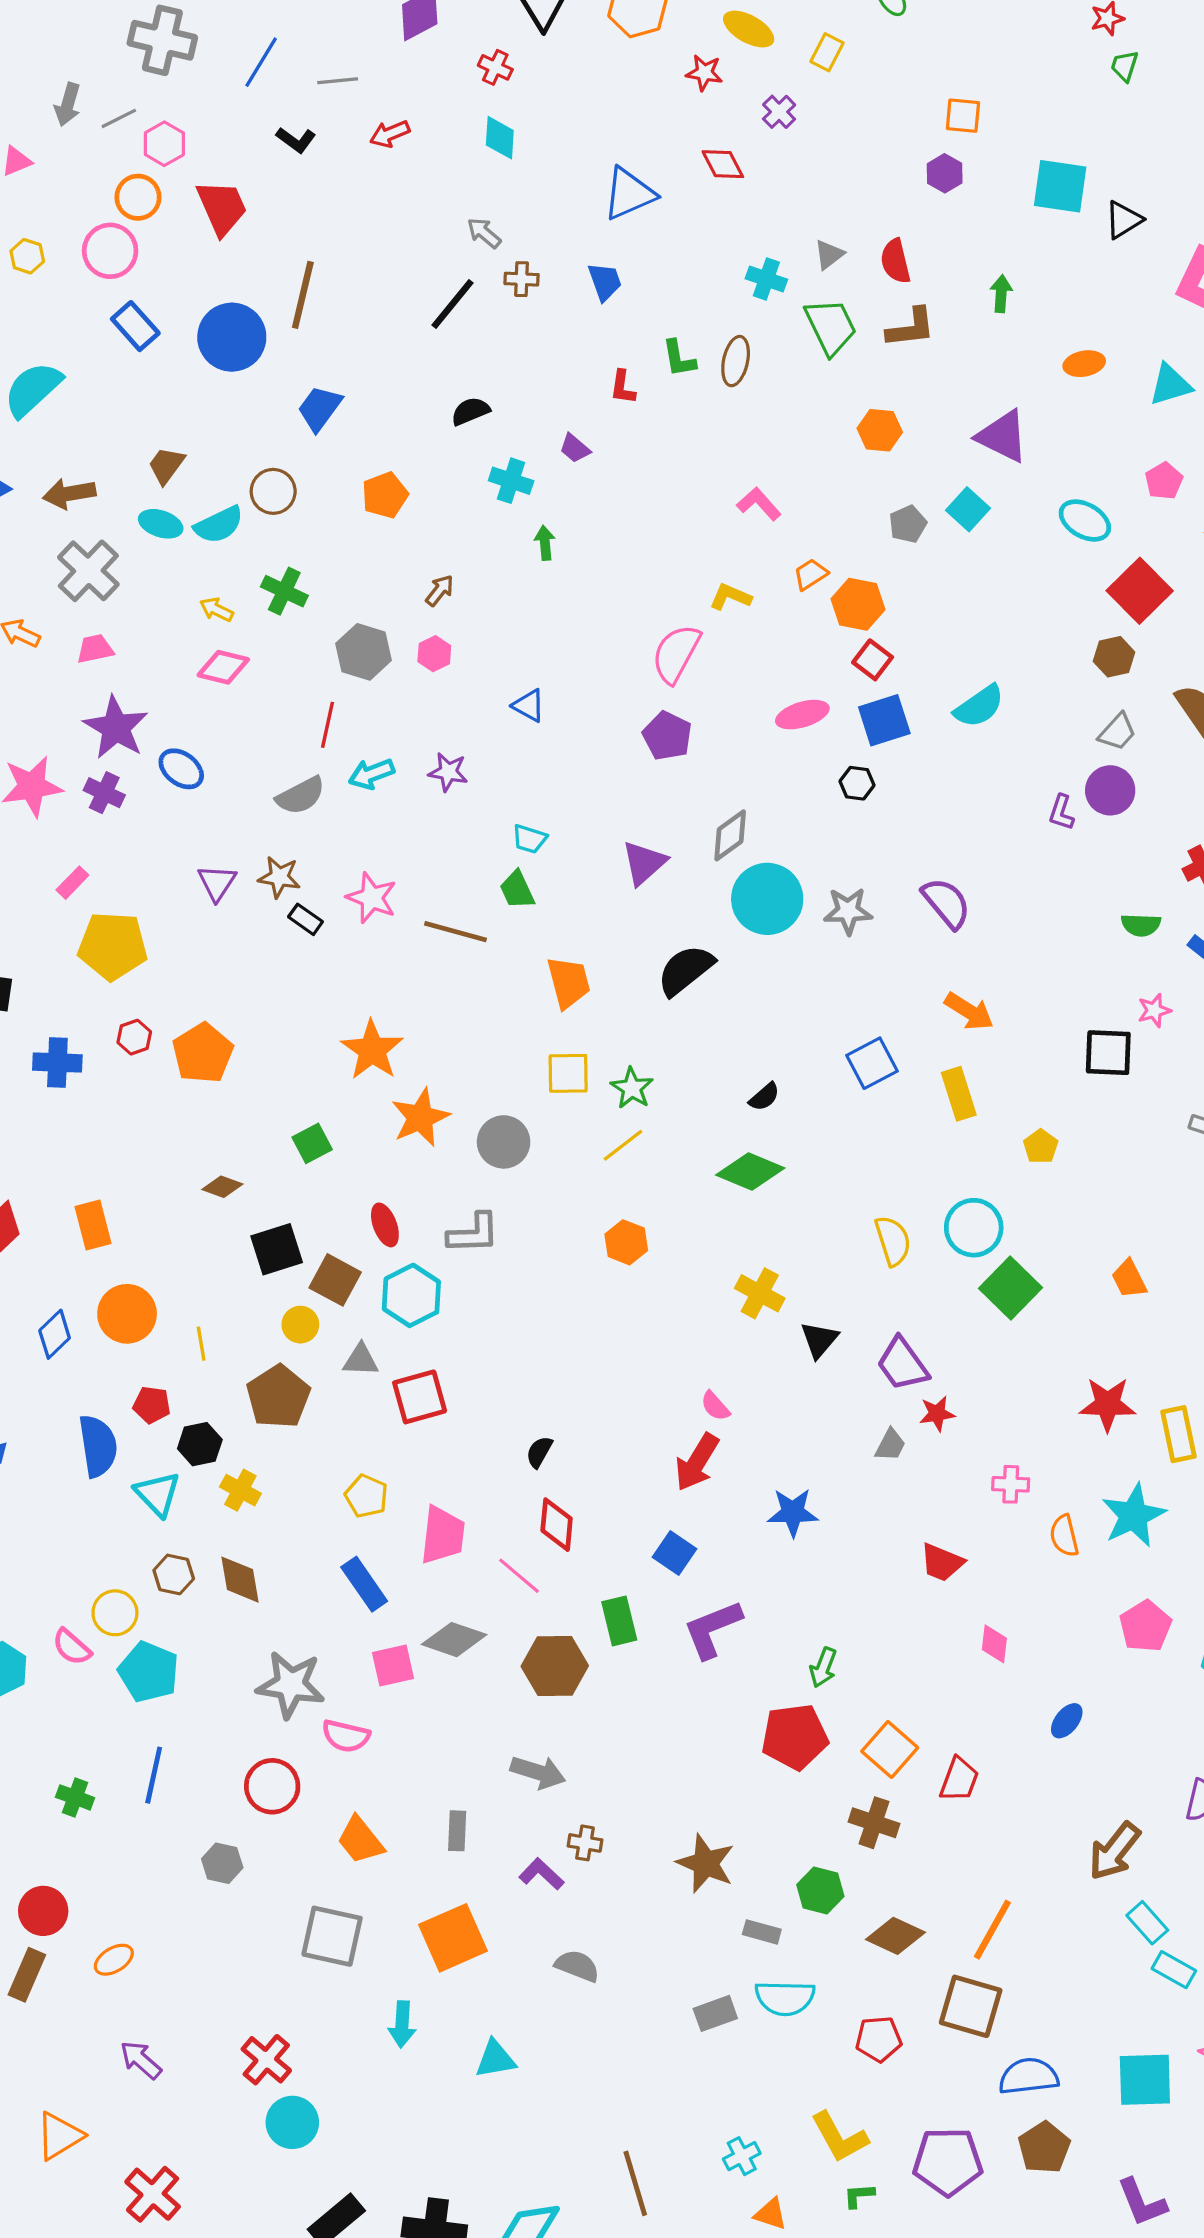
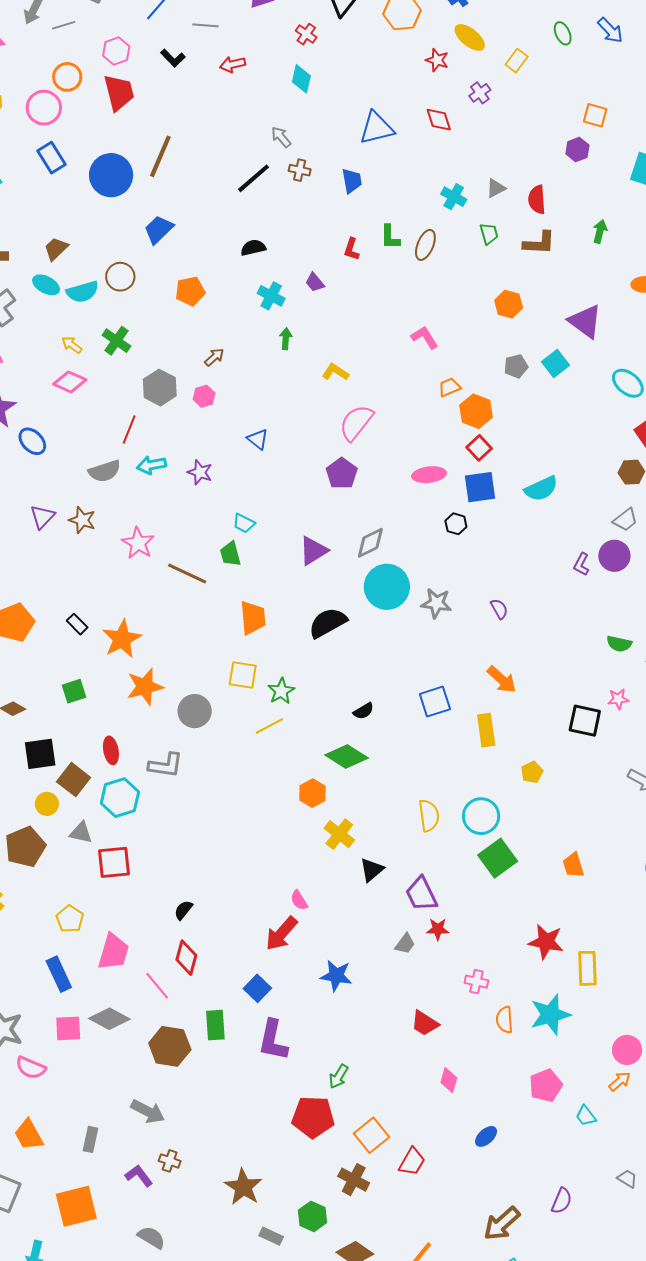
pink hexagon: (164, 144) -> (116, 51), moved
green trapezoid: (831, 327) -> (489, 234), size x0.6
yellow L-shape: (730, 597) -> (335, 372), moved
purple semicircle: (946, 903) -> (499, 609), size x0.6
black rectangle: (306, 919) -> (77, 624), moved
orange hexagon: (626, 1242) -> (313, 793), moved
purple L-shape: (712, 1629) -> (273, 1040), turned -66

